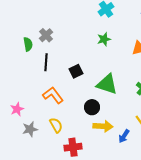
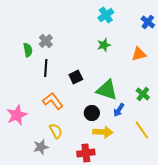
pink star: (17, 109) -> (17, 115), size x1.5
gray star: (30, 129) -> (41, 147), moved
blue arrow: (124, 136) -> (119, 110), moved
red cross: (73, 147) -> (86, 153), moved

